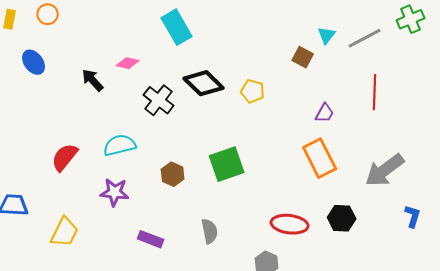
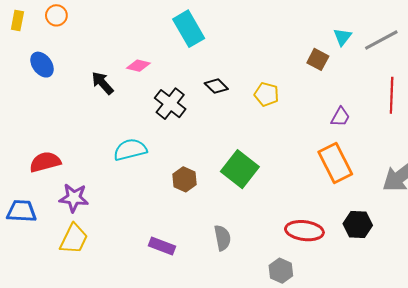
black diamond: (204, 83) -> (216, 86), size x0.6
red semicircle: (65, 157) -> (45, 162), moved, turned 36
green square: (227, 164) -> (240, 169), turned -33
purple star: (115, 192) -> (74, 198), moved

